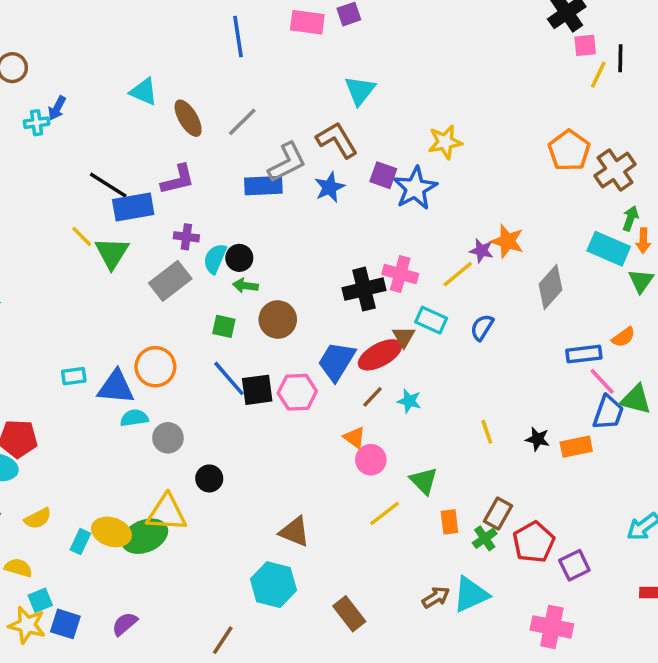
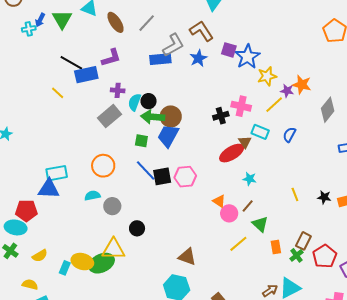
yellow star: (445, 142) -> (267, 76), moved
green triangle: (112, 253) -> (62, 19), moved
green arrow: (245, 286) -> (153, 117), size x1.6
black cross: (364, 289) -> (221, 116), size x0.7
brown circle: (278, 320) -> (171, 116), moved
blue trapezoid: (337, 361) -> (168, 136), moved
cyan rectangle: (74, 376) -> (57, 173), size x1.5
blue triangle: (116, 387) -> (49, 189), moved
brown line: (372, 397) -> (248, 206), moved

